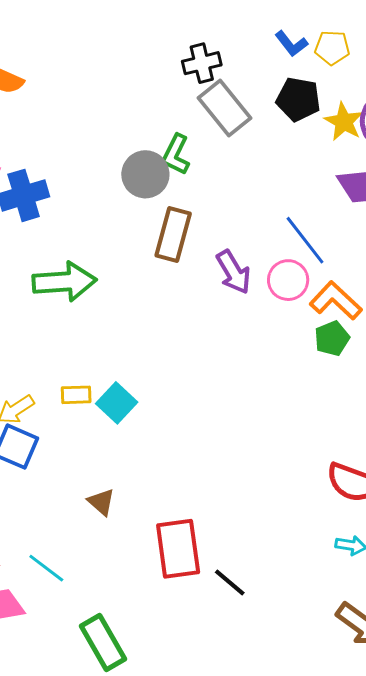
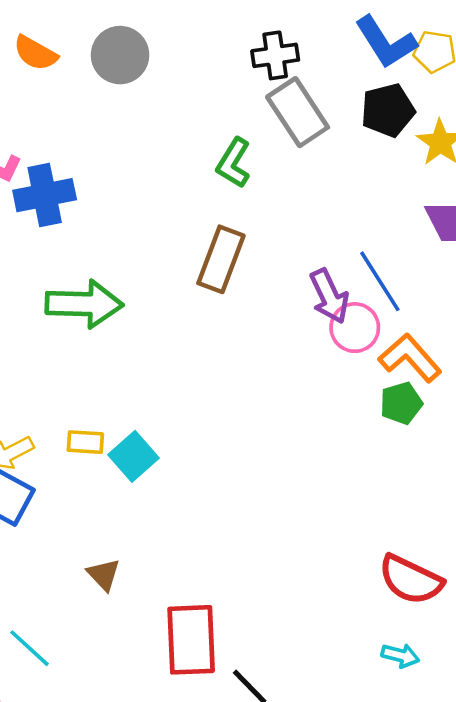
blue L-shape: (291, 44) -> (386, 42), size x1.6
black pentagon: (298, 99) -> (388, 110), turned -30
gray circle: (145, 174) -> (120, 55), moved
purple arrow: (233, 272) -> (329, 296), moved

